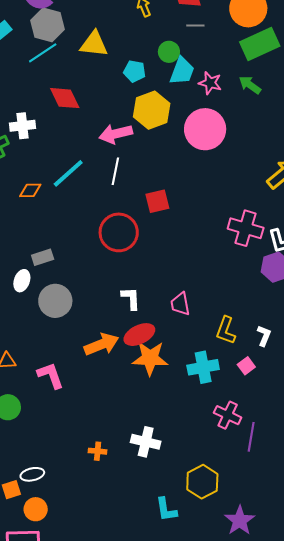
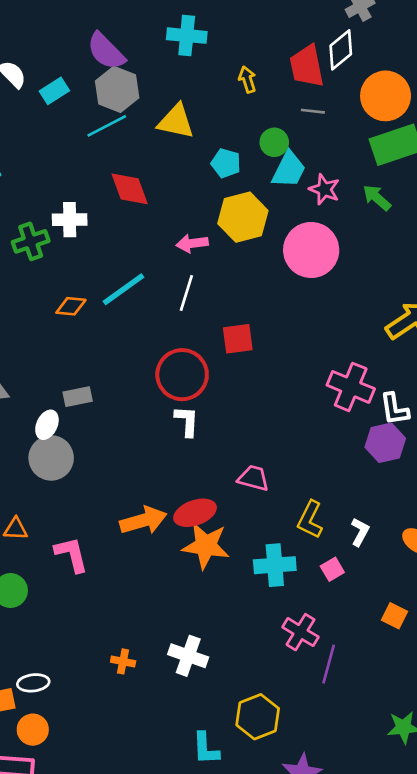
pink arrow: (116, 134) -> (192, 243), size x0.7
white L-shape: (131, 298) -> (187, 421), moved
gray circle: (55, 301) -> (51, 458), moved
pink trapezoid: (180, 304) -> (253, 478), turned 110

